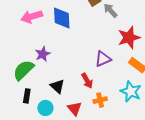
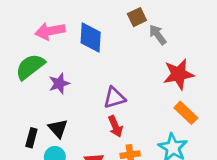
purple triangle: (103, 59) -> (114, 98), moved
green semicircle: (23, 70) -> (30, 67), moved
black triangle: (57, 86) -> (58, 128), moved

